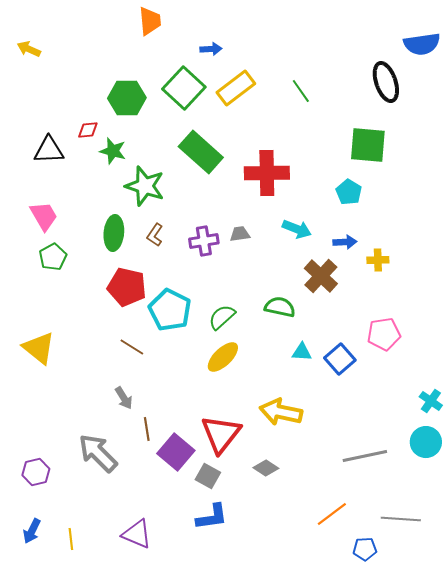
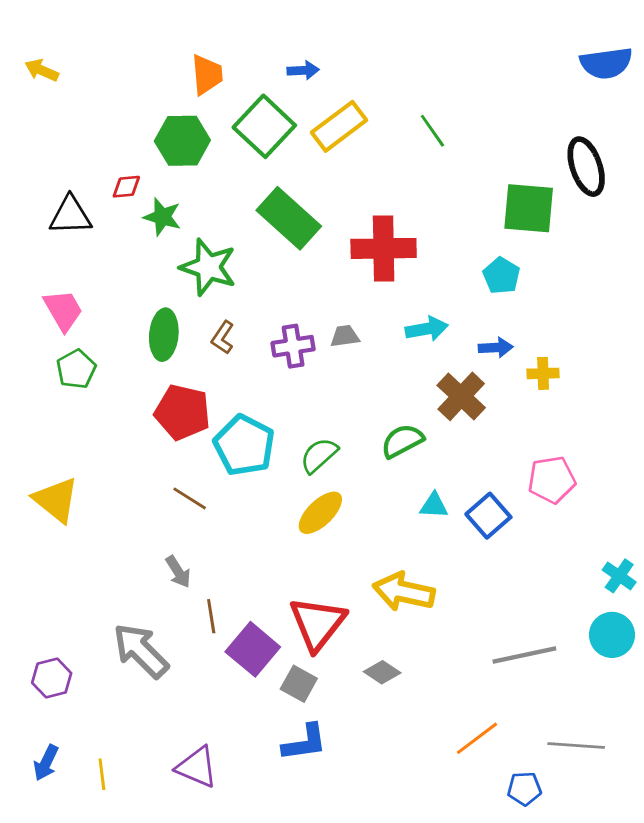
orange trapezoid: (150, 21) -> (207, 75), moved
black ellipse: (386, 82) -> (586, 167), moved
cyan arrow: (297, 229) -> (427, 329), turned -32
green semicircle: (280, 307) -> (402, 441), turned -40

